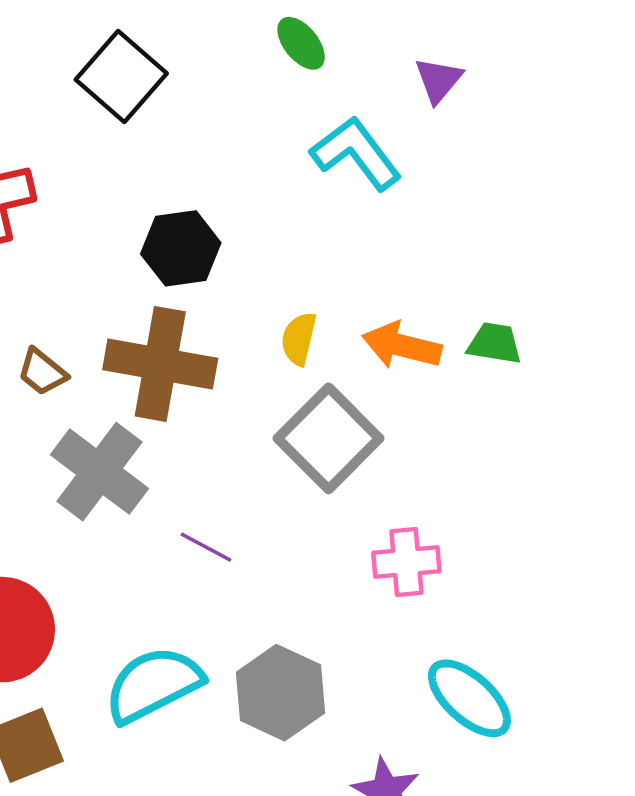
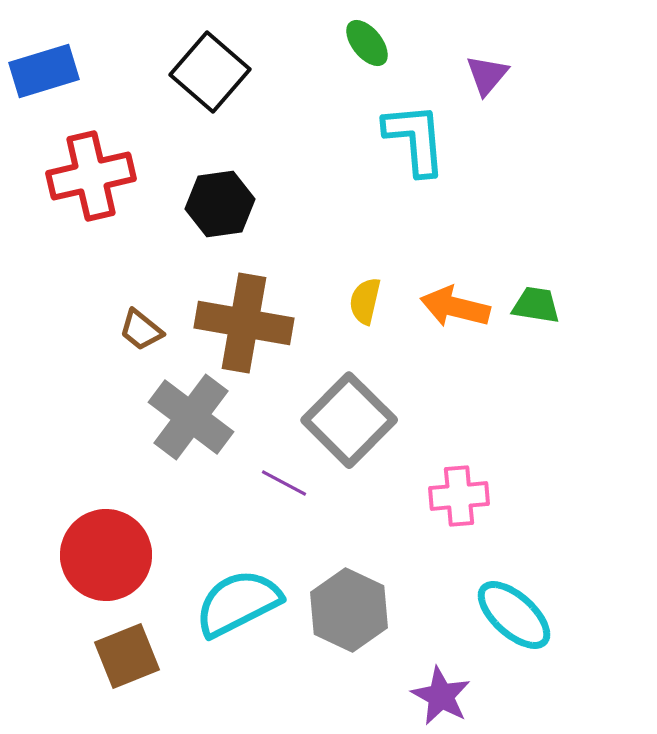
cyan L-shape: (356, 153) -> (415, 139), turned 32
black hexagon: (181, 248) -> (220, 204), moved
gray square: (329, 438) -> (349, 420), moved

